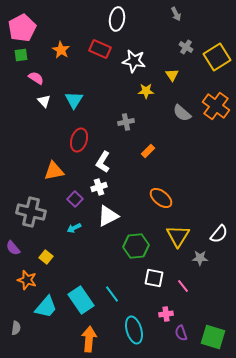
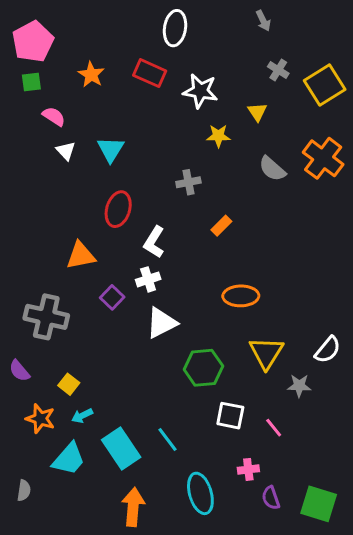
orange ellipse: (161, 198) -> (241, 296), turned -40
cyan arrow: (74, 228) -> (82, 416), moved

